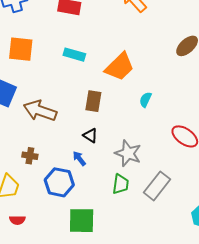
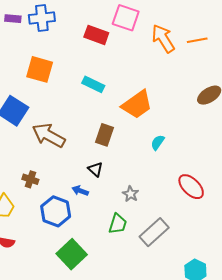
gray star: (128, 153) -> (131, 194), size x0.6
blue arrow: (79, 159) -> (80, 191), turned -42
green square: (82, 221) -> (72, 254), turned 36

